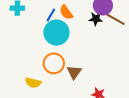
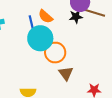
blue line: (51, 15) -> (31, 22), turned -32
orange circle: (54, 63) -> (55, 53), moved

